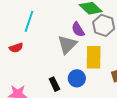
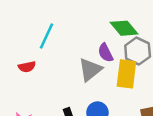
yellow rectangle: (94, 57) -> (126, 74), moved

